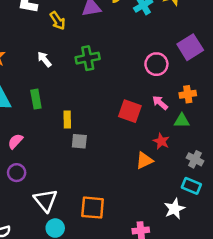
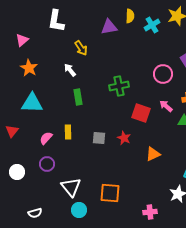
yellow arrow: (58, 21) -> (81, 48), moved
green cross: (88, 58) -> (119, 86), moved
green rectangle: (36, 99) -> (78, 97), moved
yellow rectangle: (67, 120) -> (68, 132), moved
red star: (161, 141) -> (124, 138), moved

